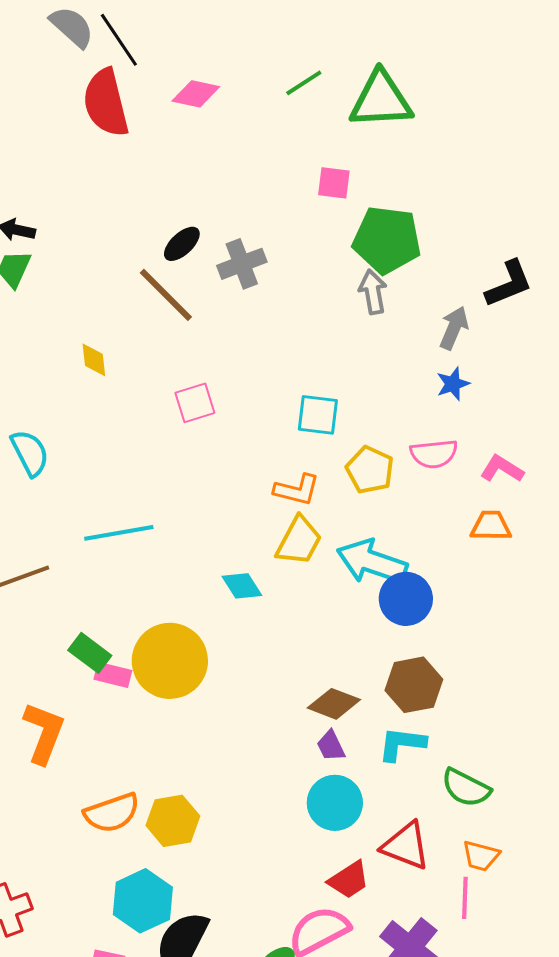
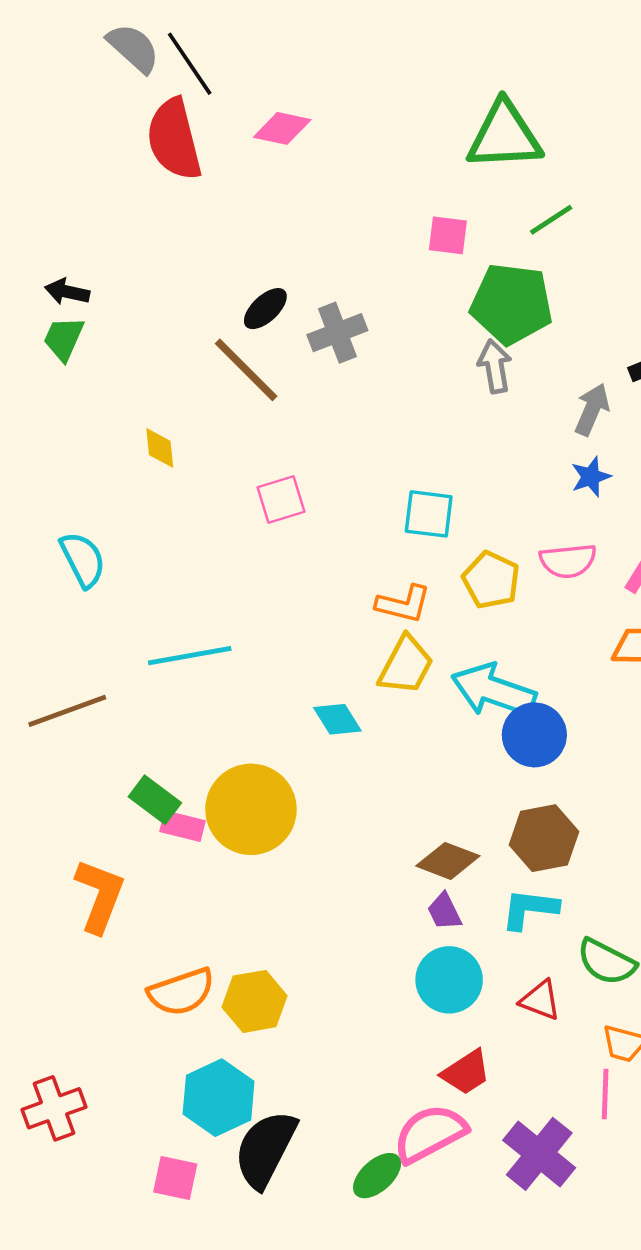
green line: (304, 83) -> (551, 220), moved
red triangle: (406, 846) -> (540, 1000), moved, size x0.7

